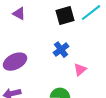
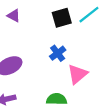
pink triangle: (80, 70) -> (77, 74), size x1.5

